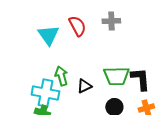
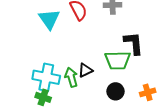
green arrow: (61, 76) -> (71, 77), moved
black L-shape: (140, 79) -> (134, 43), moved

